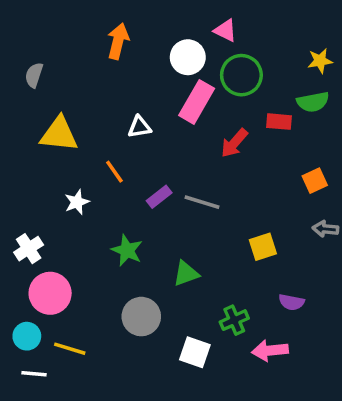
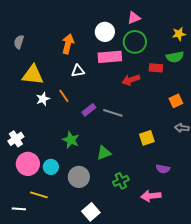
pink triangle: (225, 30) -> (134, 18), moved, turned -48
orange arrow: (118, 41) -> (68, 44), moved
pink rectangle: (197, 102) -> (110, 57), turned 55
red arrow: (234, 143) -> (131, 80), turned 30
white star: (77, 202) -> (43, 99), moved
green cross: (234, 320) -> (121, 181), moved
cyan circle: (27, 336) -> (51, 167), moved
white square: (195, 352) -> (91, 212), moved, turned 30

